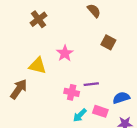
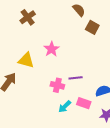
brown square: (108, 42) -> (92, 27), moved

